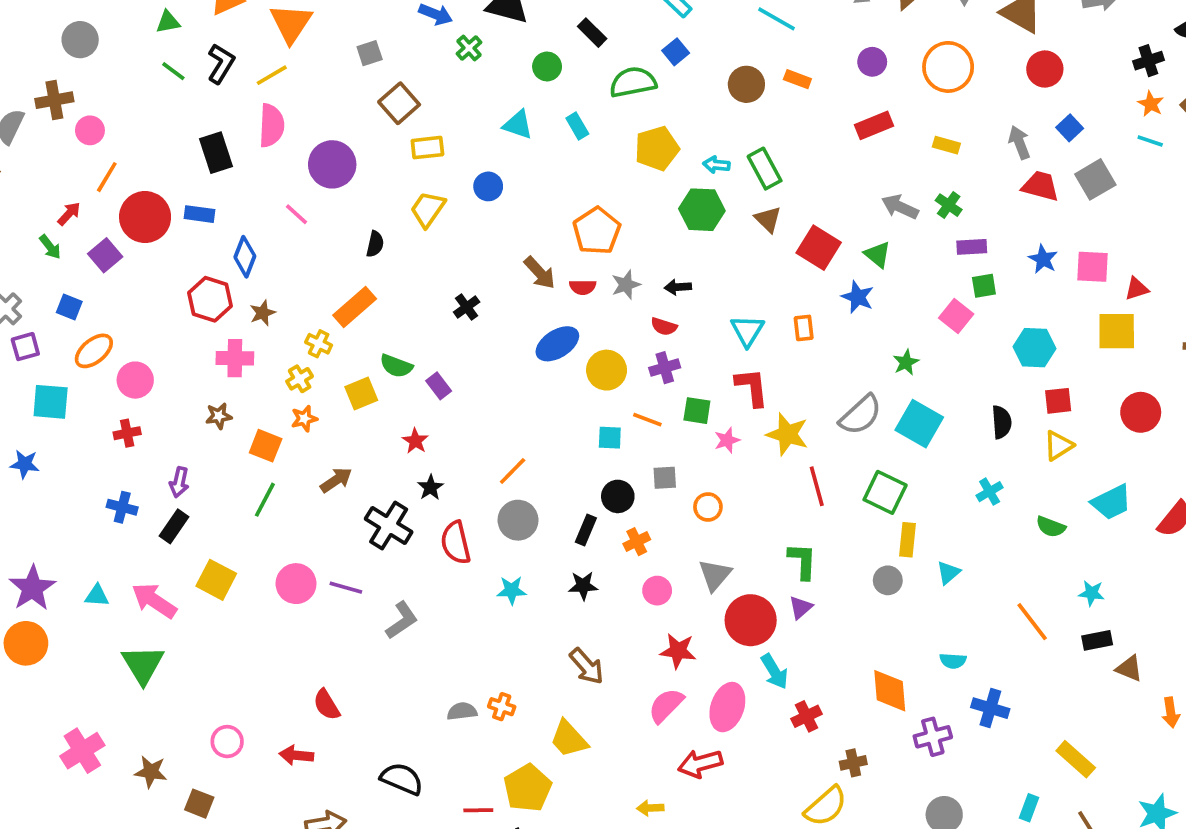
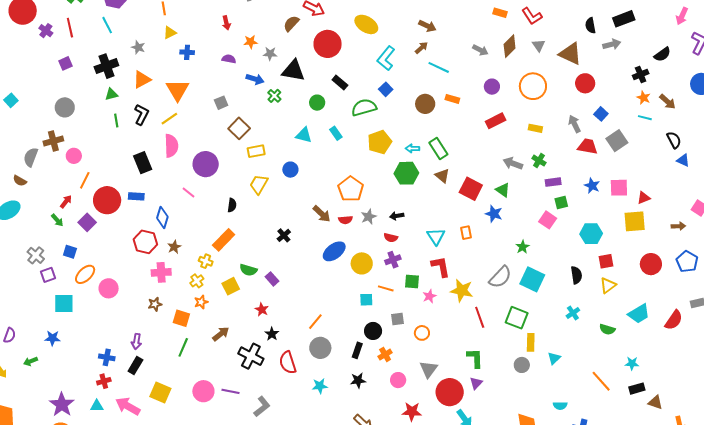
green line: (173, 71) -> (116, 121), turned 48
red cross: (127, 433) -> (104, 381), moved

